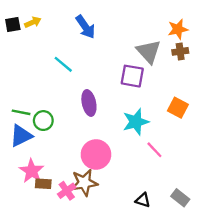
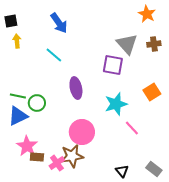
yellow arrow: (33, 22) -> (17, 41), moved, turned -72
blue arrow: (85, 27) -> (59, 23), moved
orange star: (178, 29) -> (147, 14), moved, turned -30
orange square: (178, 108) -> (152, 92), turned 30
black triangle: (143, 200) -> (122, 171), turned 32

